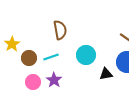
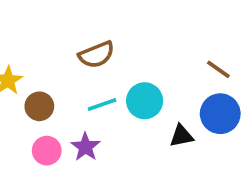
brown semicircle: (60, 30) -> (97, 55), turned 78
cyan line: (51, 57) -> (102, 104), moved

